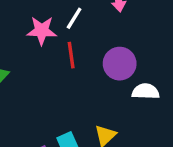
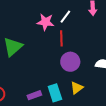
purple circle: (120, 64) -> (70, 62), moved

